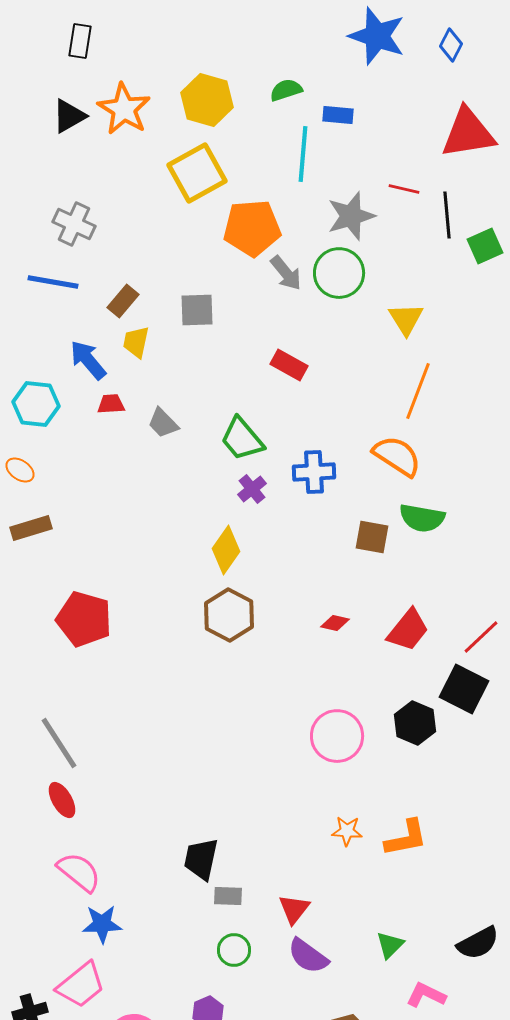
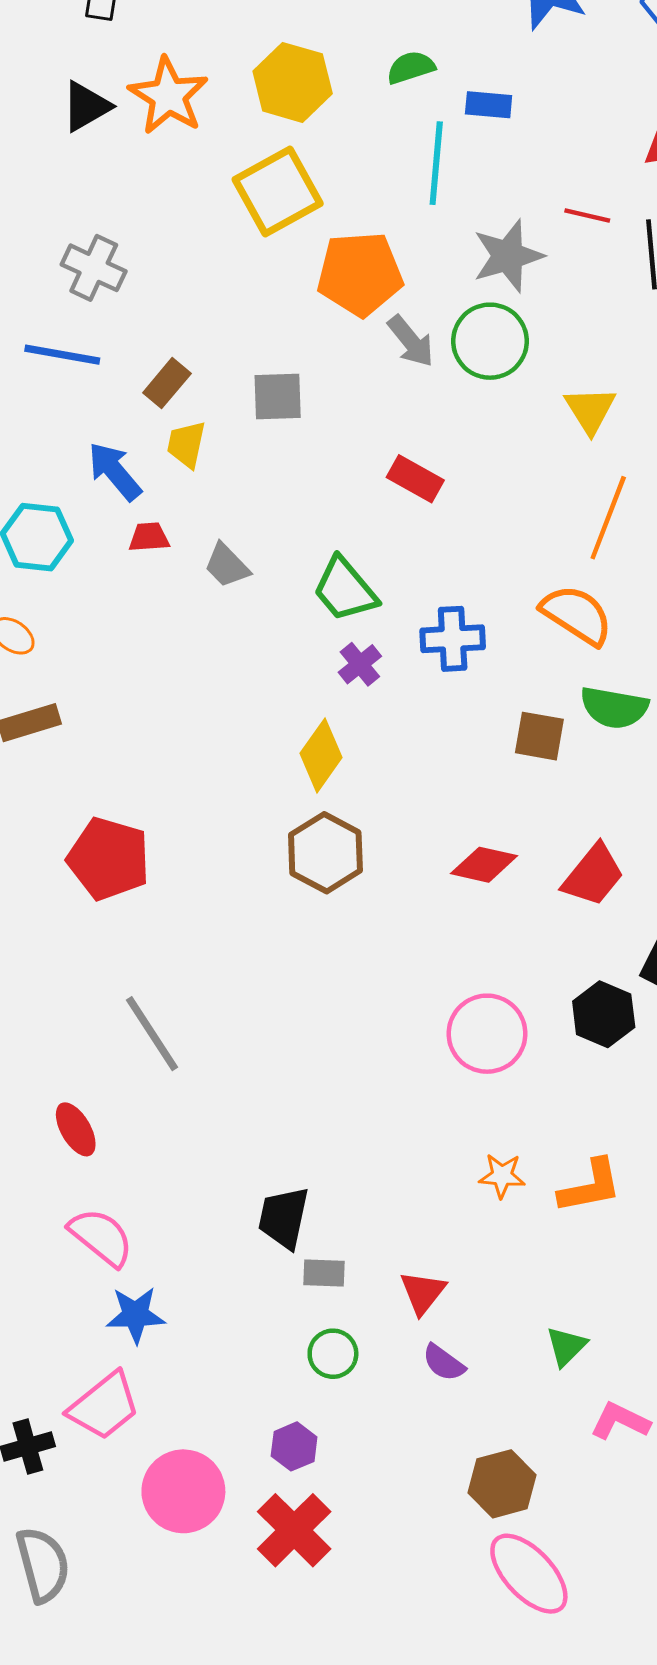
red diamond: (335, 623) -> (484, 865), size x1.5
gray line: (59, 743) -> (152, 1034), moved
purple semicircle: (308, 956) -> (444, 1363), size x0.7

